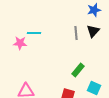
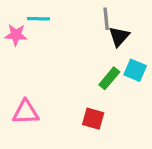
black triangle: (93, 31) -> (119, 36), moved
cyan square: (94, 88) -> (135, 70), moved

